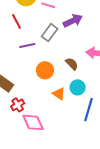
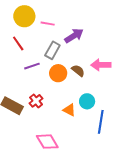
brown semicircle: (72, 64) -> (78, 71), moved
orange circle: (45, 70) -> (58, 73), moved
red cross: (18, 105) -> (36, 101), moved

